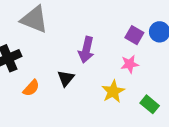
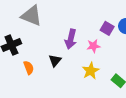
pink star: (130, 64) -> (93, 46), moved
orange semicircle: (31, 88) -> (29, 68), turned -64

